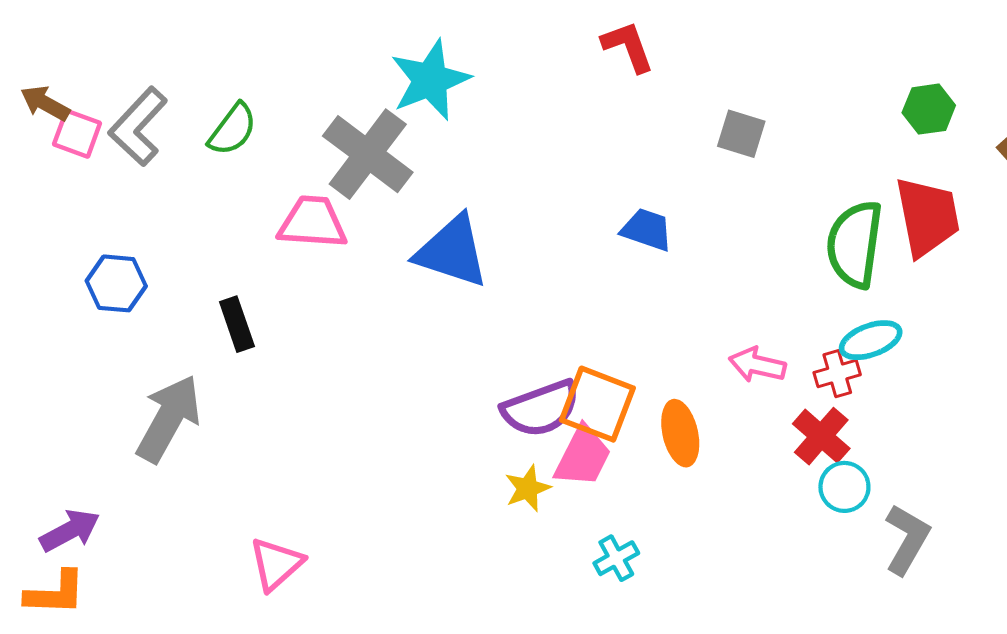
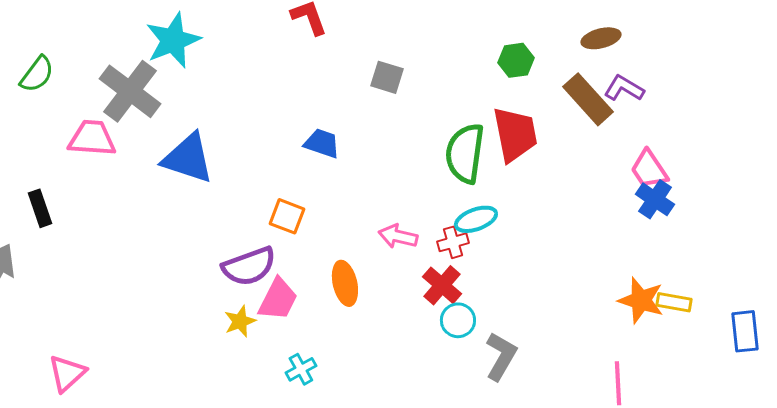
orange square: (597, 404) -> (287, 216), moved, size x0.7

